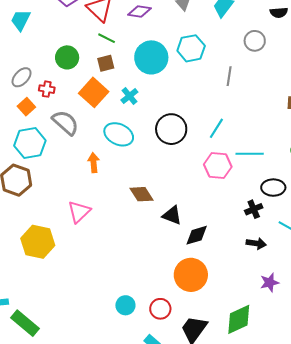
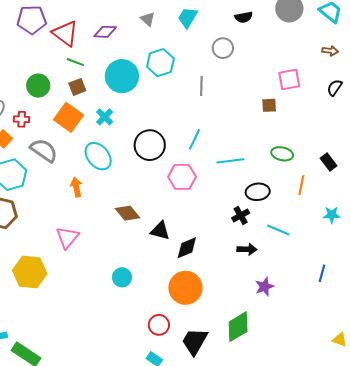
cyan ellipse: (119, 134) -> (98, 156), turned 32
pink hexagon: (218, 166) -> (182, 177), moved
cyan circle: (125, 305) -> (122, 277), moved

